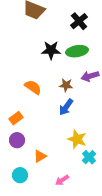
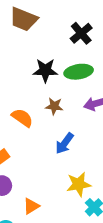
brown star: (66, 85) -> (54, 106), moved
yellow star: (77, 139) -> (79, 184), turned -30

